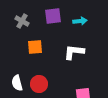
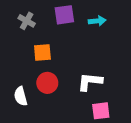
white L-shape: (74, 52) -> (90, 82), moved
red circle: (39, 84) -> (47, 83), moved

